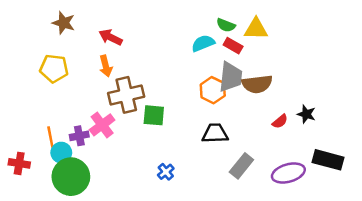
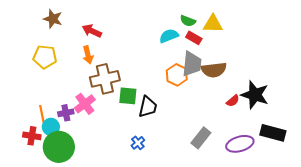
black star: (306, 114) -> (255, 95), size x1.8
black trapezoid: (215, 133) -> (148, 107), moved, turned 105
red cross: (19, 163) -> (32, 136), moved

